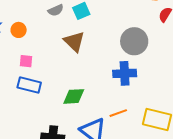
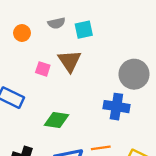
orange circle: (19, 30) -> (22, 33), moved
pink square: (26, 61) -> (43, 69), moved

